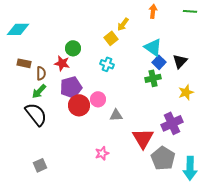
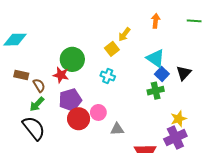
green circle: (73, 48) -> (72, 59), size x1.5
brown semicircle: (41, 73) -> (39, 85), turned -32
yellow star: (186, 92) -> (179, 119), moved

